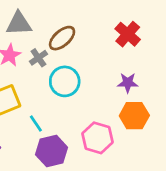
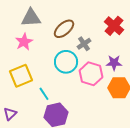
gray cross: (38, 58) -> (84, 44), moved
pink hexagon: (98, 138) -> (91, 74), moved

